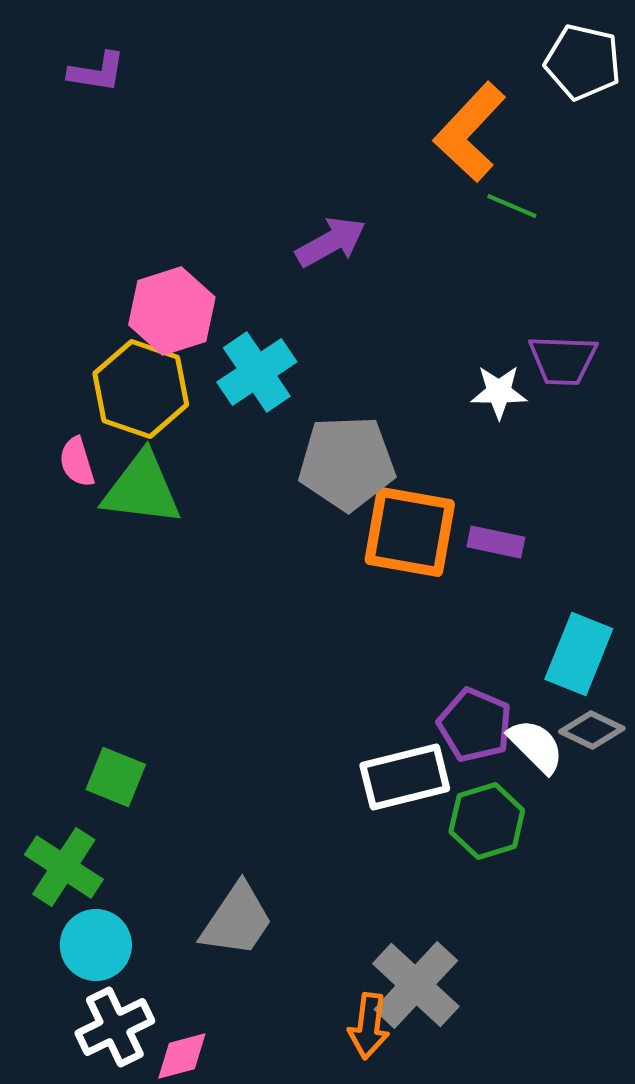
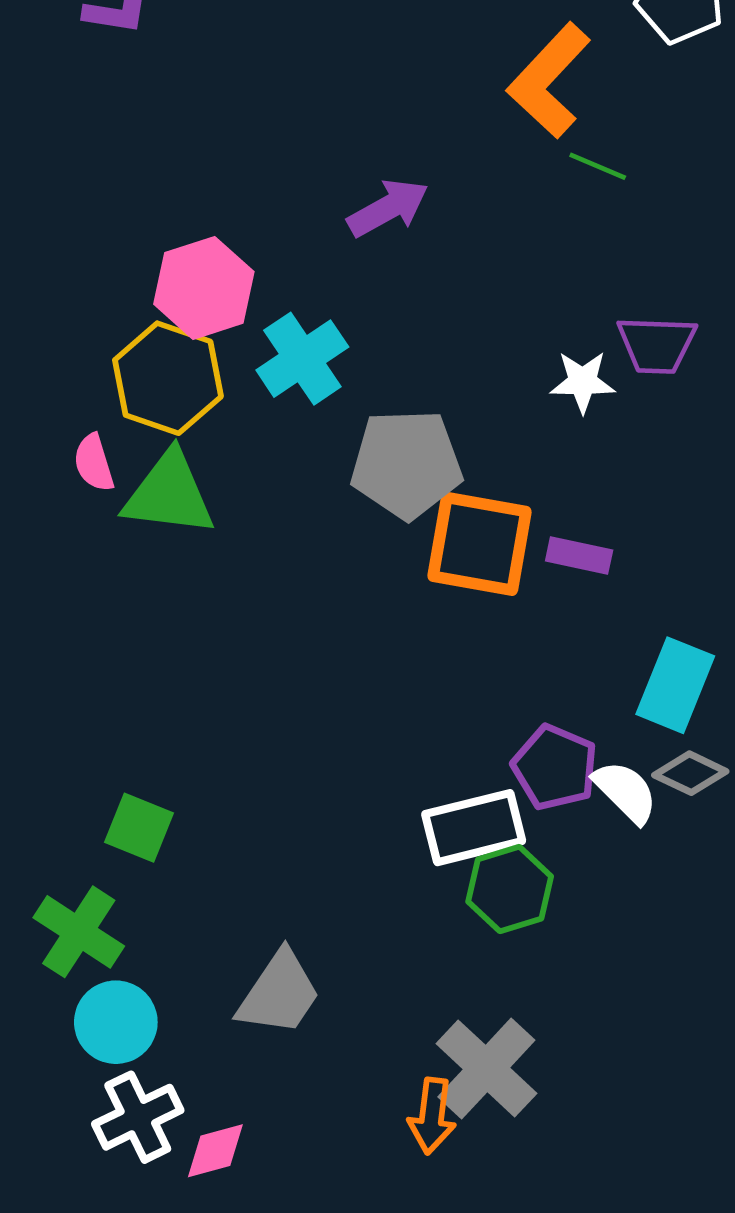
green hexagon: (487, 821) -> (510, 889), moved

